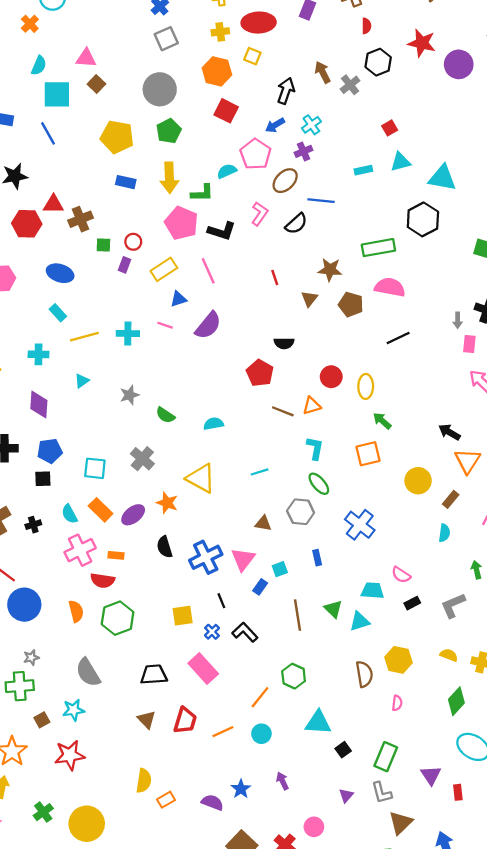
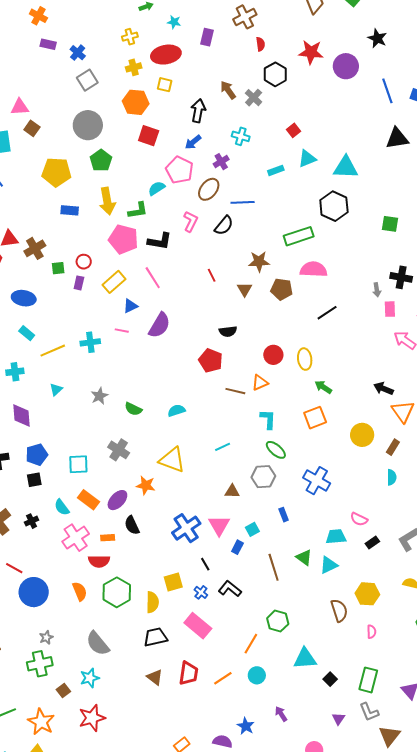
cyan cross: (311, 125) -> (241, 136), moved, turned -30
black semicircle: (164, 547) -> (132, 525), moved
yellow semicircle: (144, 781) -> (152, 602), moved

